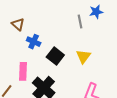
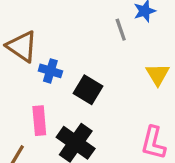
brown triangle: (18, 24) -> (22, 46), size x1.5
yellow triangle: (83, 57) -> (158, 74), moved

